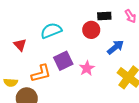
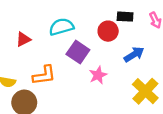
red triangle: (20, 45) -> (23, 39), turned 40
purple square: (63, 61) -> (78, 52), moved, turned -36

